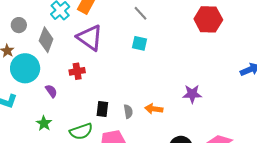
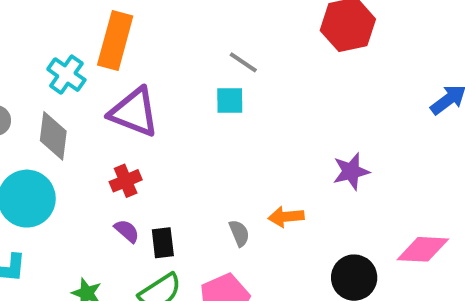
gray line: (140, 13) -> (243, 62), moved
purple semicircle: (51, 91) -> (127, 231), moved
black rectangle: (102, 109) -> (163, 243), moved

